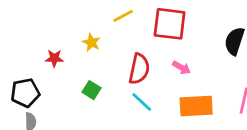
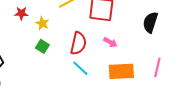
red star: (54, 58) -> (21, 13), moved
green square: (91, 90) -> (42, 46), moved

